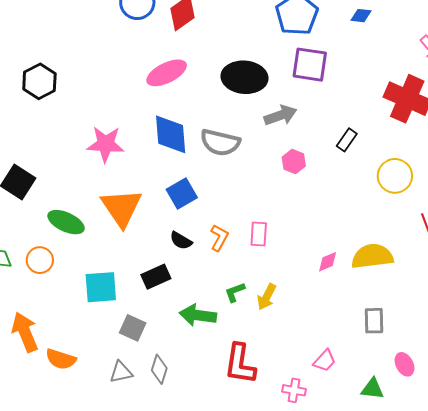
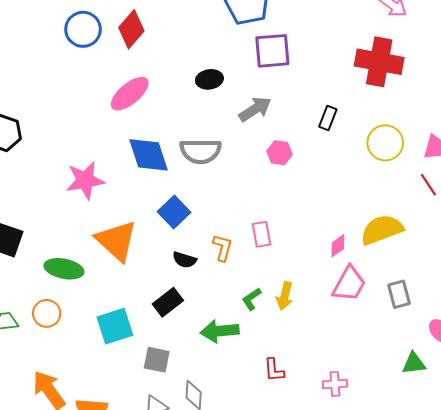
black ellipse: (244, 77) -> (209, 79), size x0.6
pink trapezoid: (325, 361) -> (349, 284), moved, size x1.5
red L-shape: (240, 364) -> (274, 370), size x0.6

